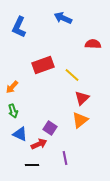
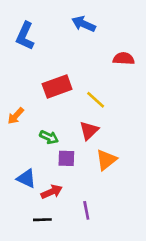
red triangle: (82, 98) -> (89, 130), moved
green arrow: (13, 111) -> (49, 137), moved, turned -48
purple square: (50, 128) -> (66, 158), moved, turned -32

